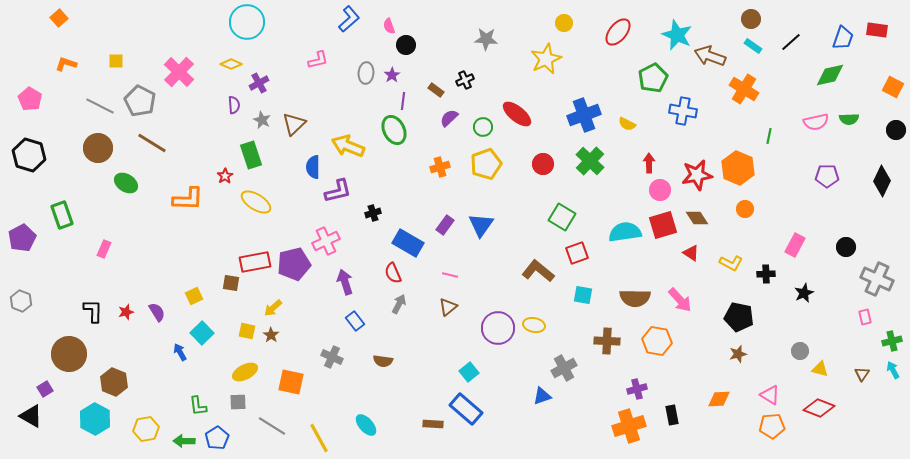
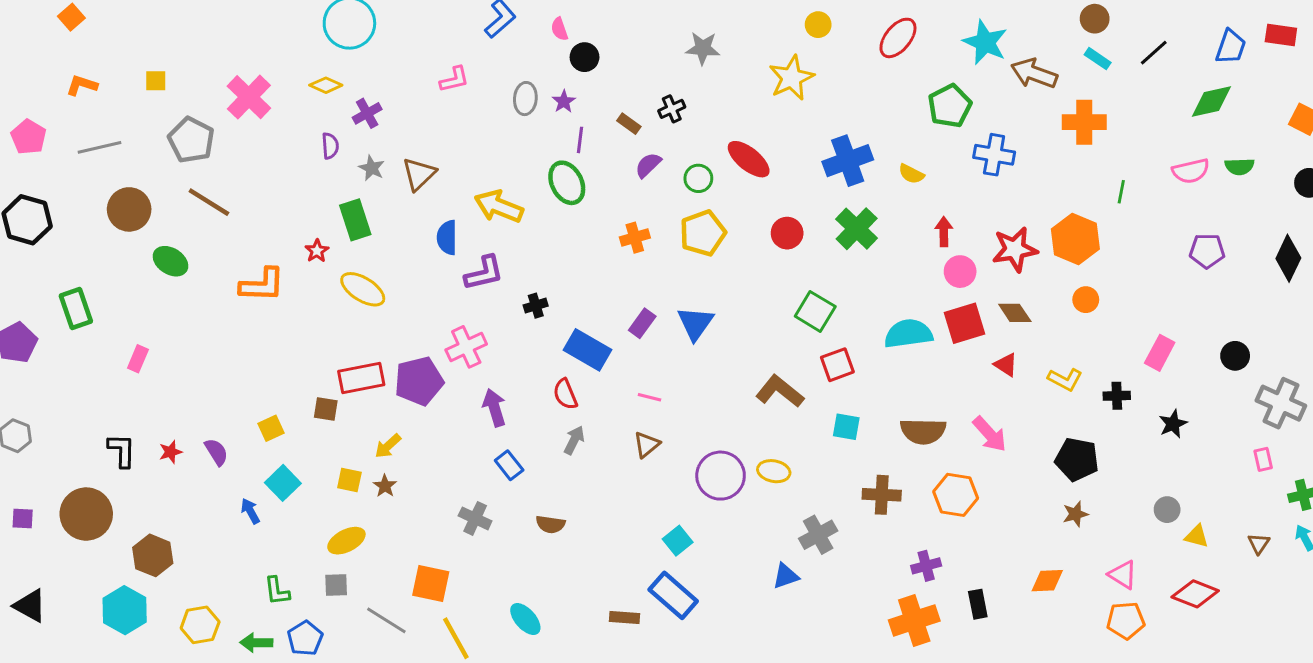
orange cross: (744, 89) -> (1084, 122), turned -32
gray line: (100, 106) -> (100, 147), moved, turned -40
orange square: (291, 382) -> (431, 584), moved
purple square: (45, 389) -> (23, 518), moved, turned 35

